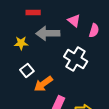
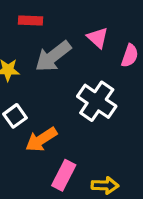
gray arrow: (48, 33) -> (53, 56), turned -40

